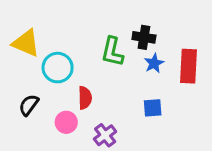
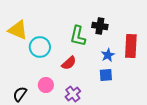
blue star: (154, 63) -> (108, 55), moved
red semicircle: (85, 98) -> (69, 63), moved, turned 49
black semicircle: (29, 105) -> (20, 94), moved

